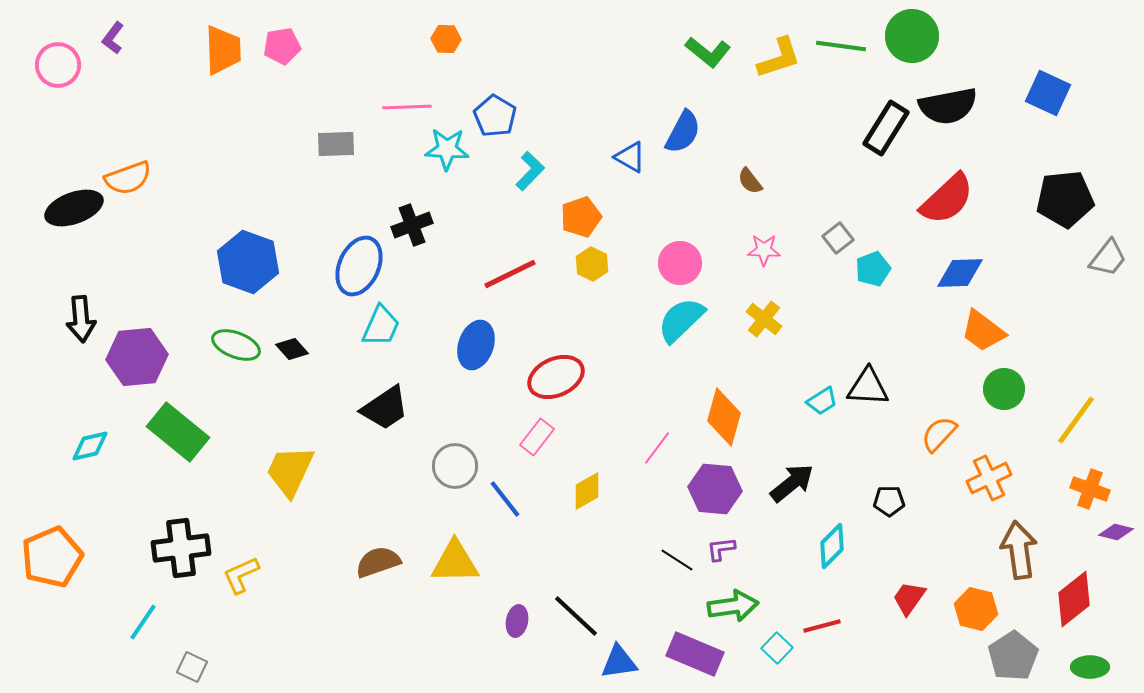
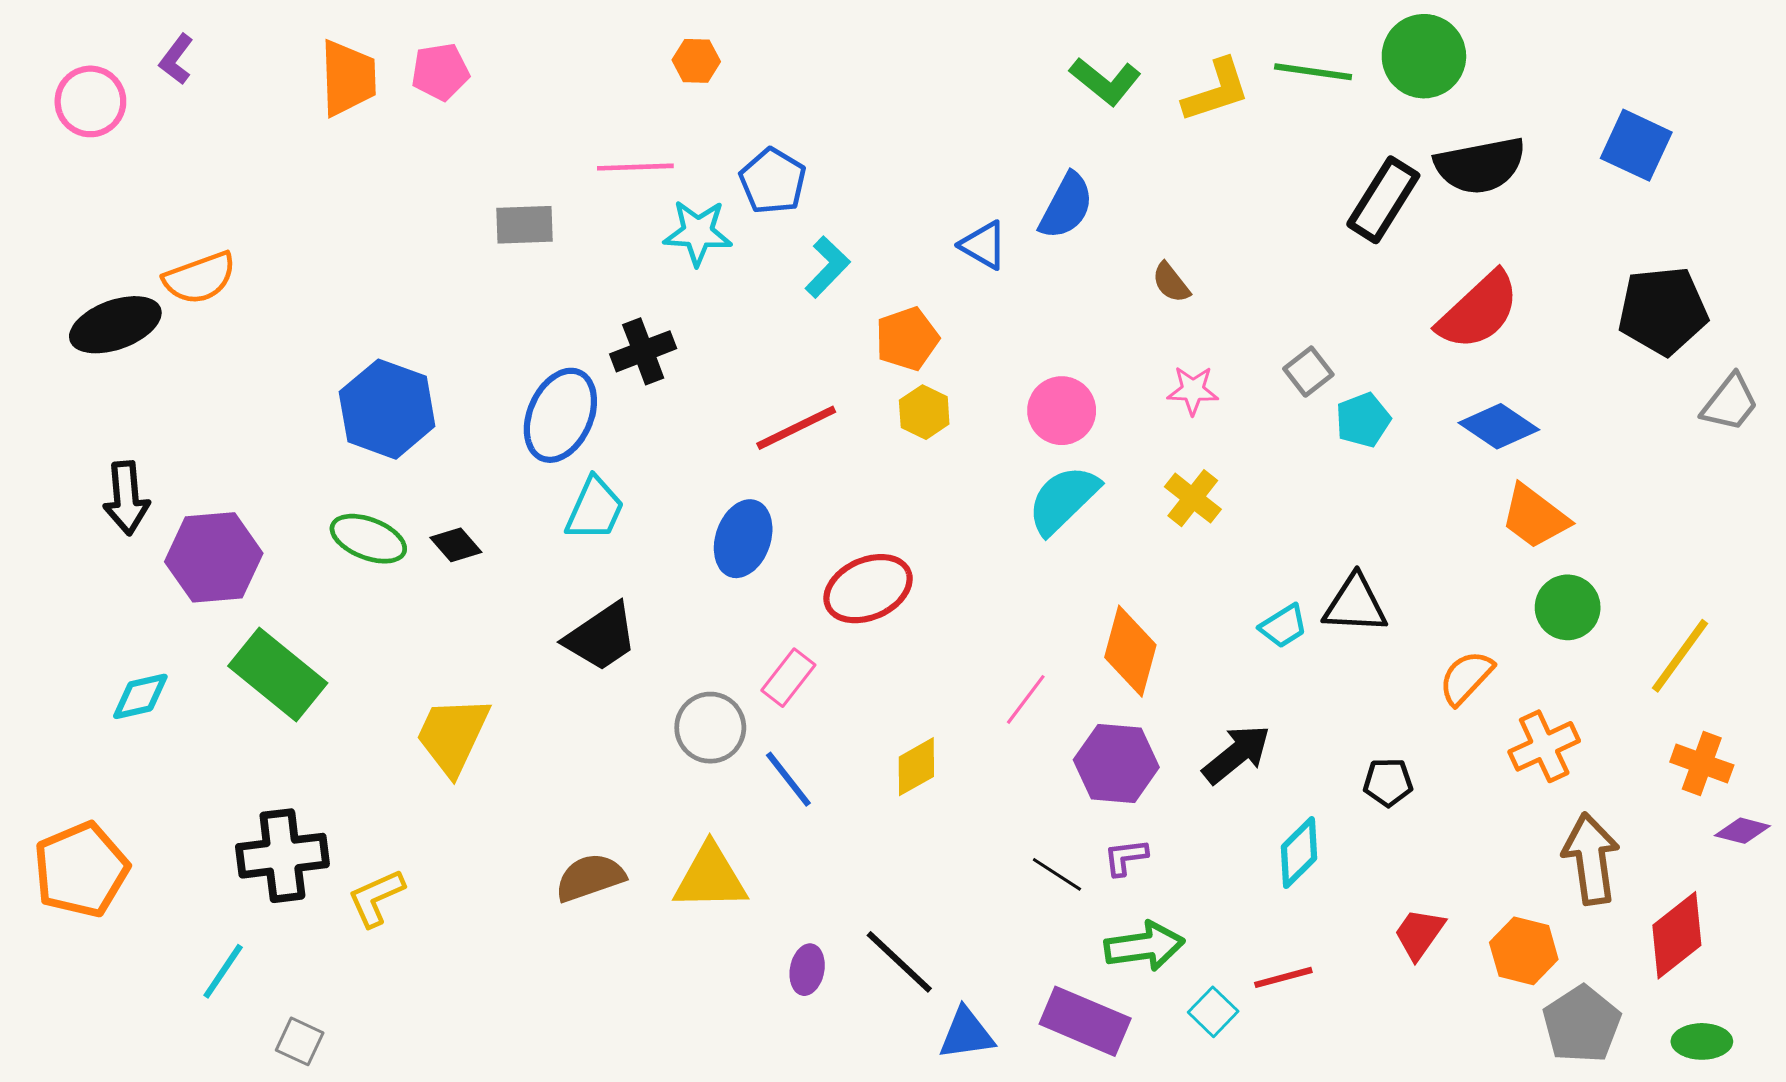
blue diamond: (960, 273) -> (1499, 426), turned 36
pink rectangle: (537, 437) -> (788, 678), moved

